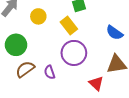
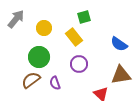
green circle: (16, 45) -> (39, 57), moved
purple circle: (74, 53) -> (79, 64), size x0.7

